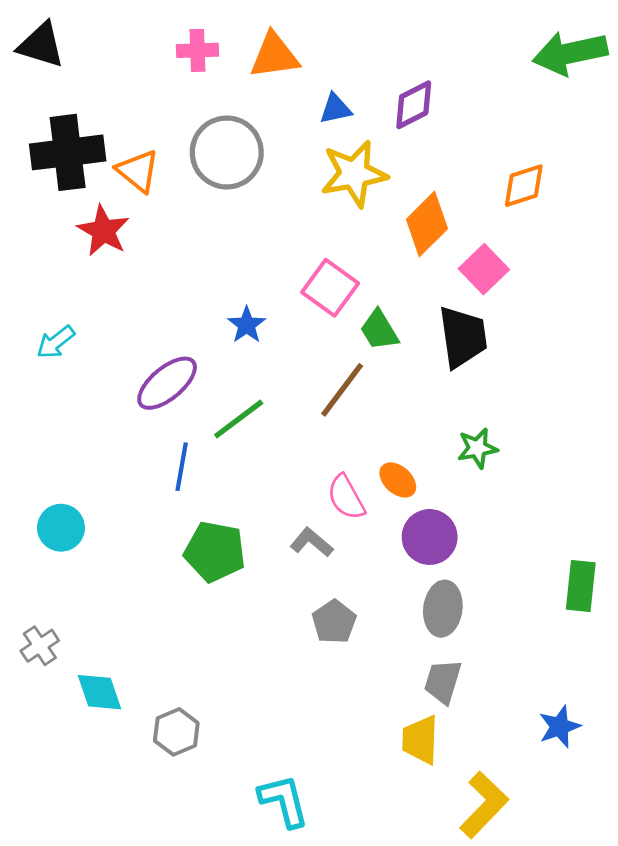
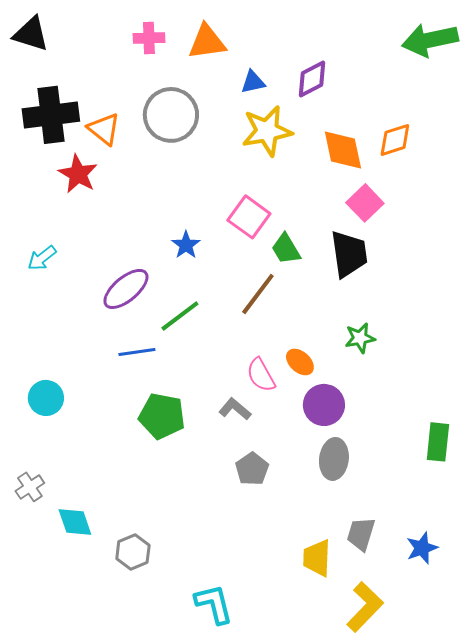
orange diamond: (427, 224) -> (343, 150), moved, turned -57
blue line: (182, 467) -> (137, 352), turned 72
gray trapezoid: (443, 682) -> (361, 534), moved

